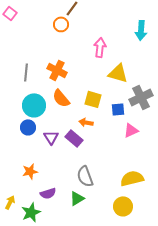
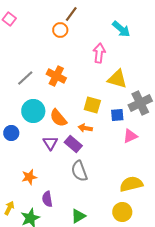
cyan arrow: (141, 30) -> (121, 29), moved, turned -54
gray line: (26, 72) -> (25, 78), turned 42
orange semicircle: (61, 98) -> (58, 118), moved
blue circle: (28, 127) -> (11, 133), moved
gray semicircle: (85, 176) -> (79, 171), moved
purple semicircle: (48, 193) -> (47, 199), turned 98
green triangle: (77, 198) -> (78, 216), moved

